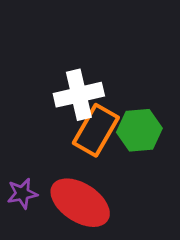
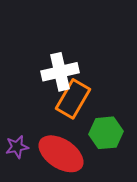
green hexagon: (139, 130) -> (106, 133), moved

